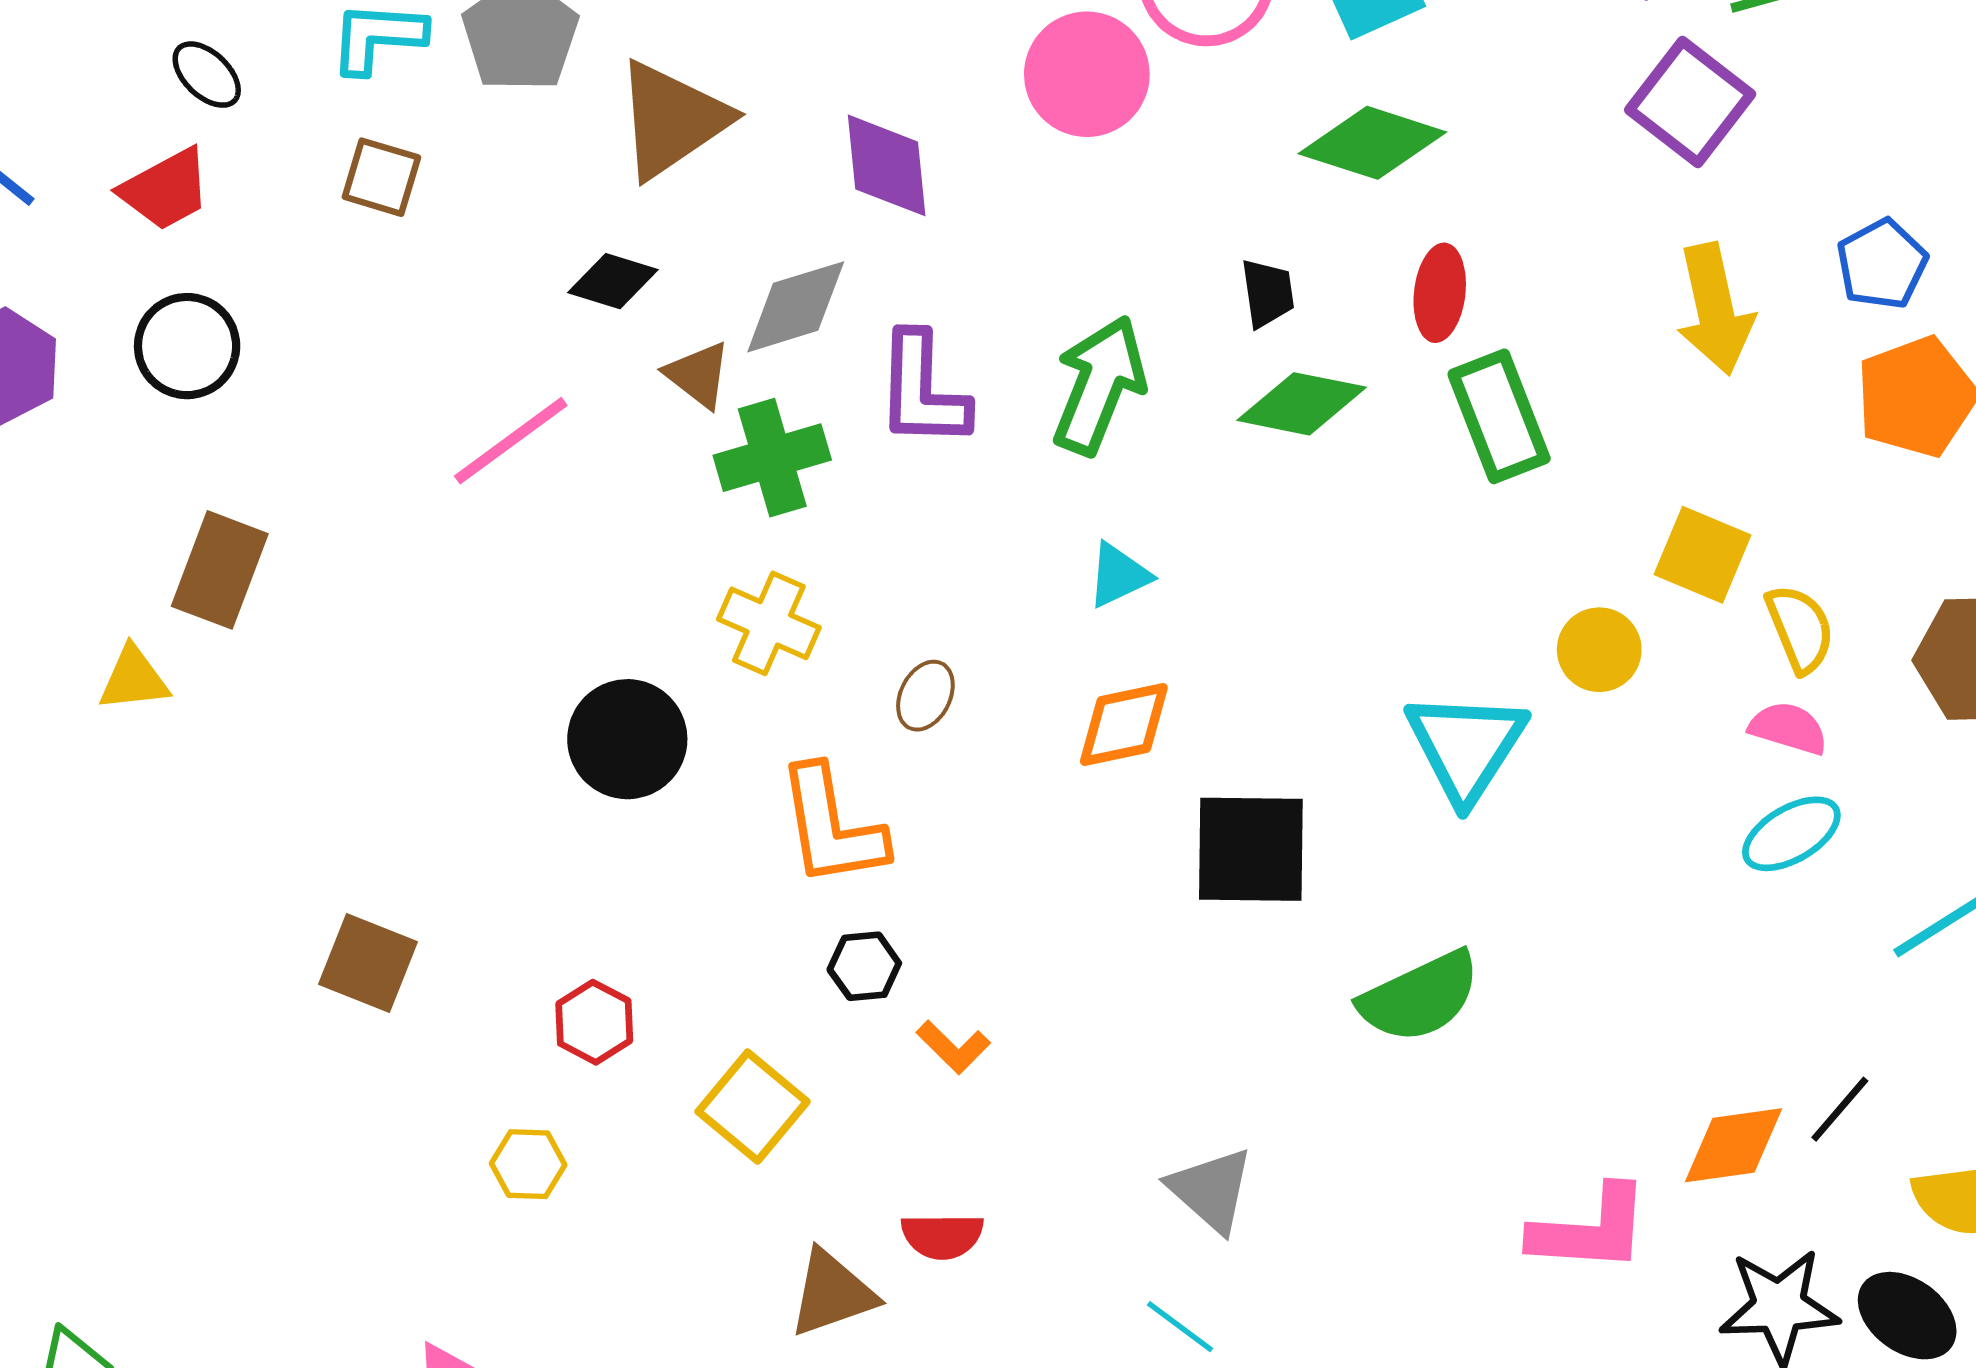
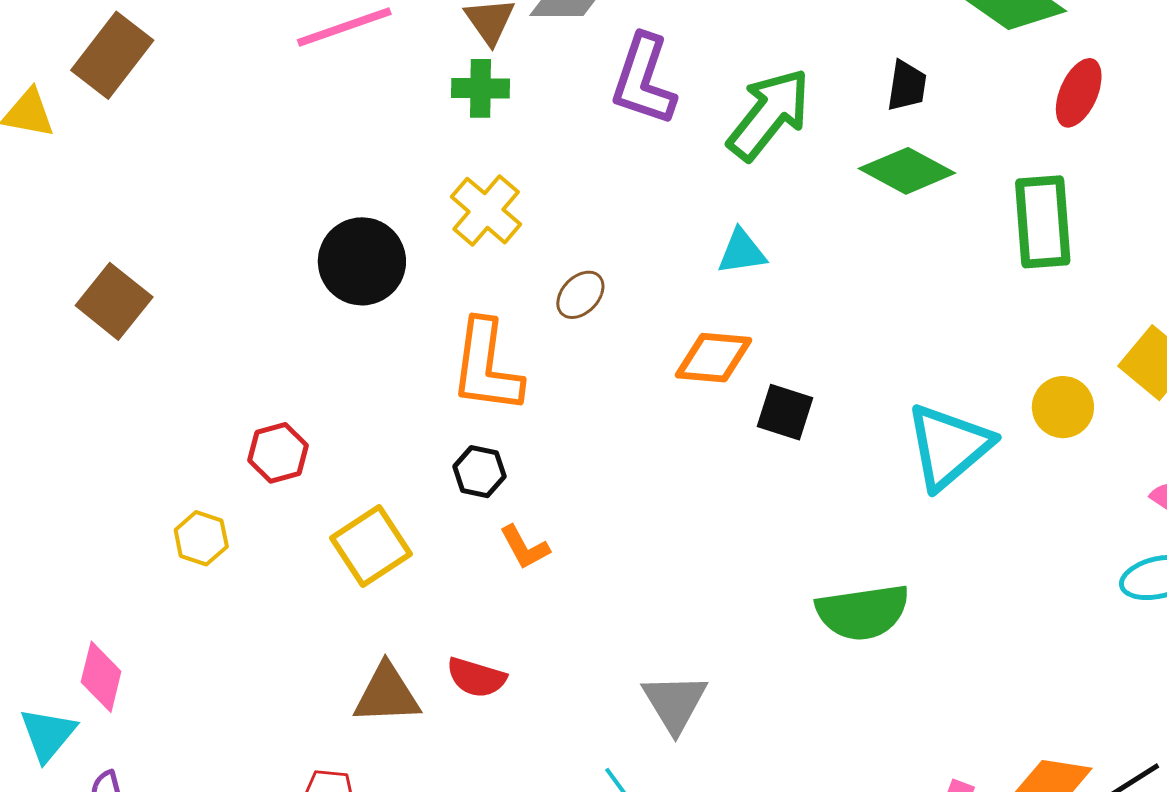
red ellipse: (1440, 293) -> (1079, 93), moved
green cross: (772, 458) -> (480, 88), moved, size x0.7
black square: (1251, 849) -> (785, 412), moved, size x0.6
brown square: (368, 963) -> (114, 301), moved

